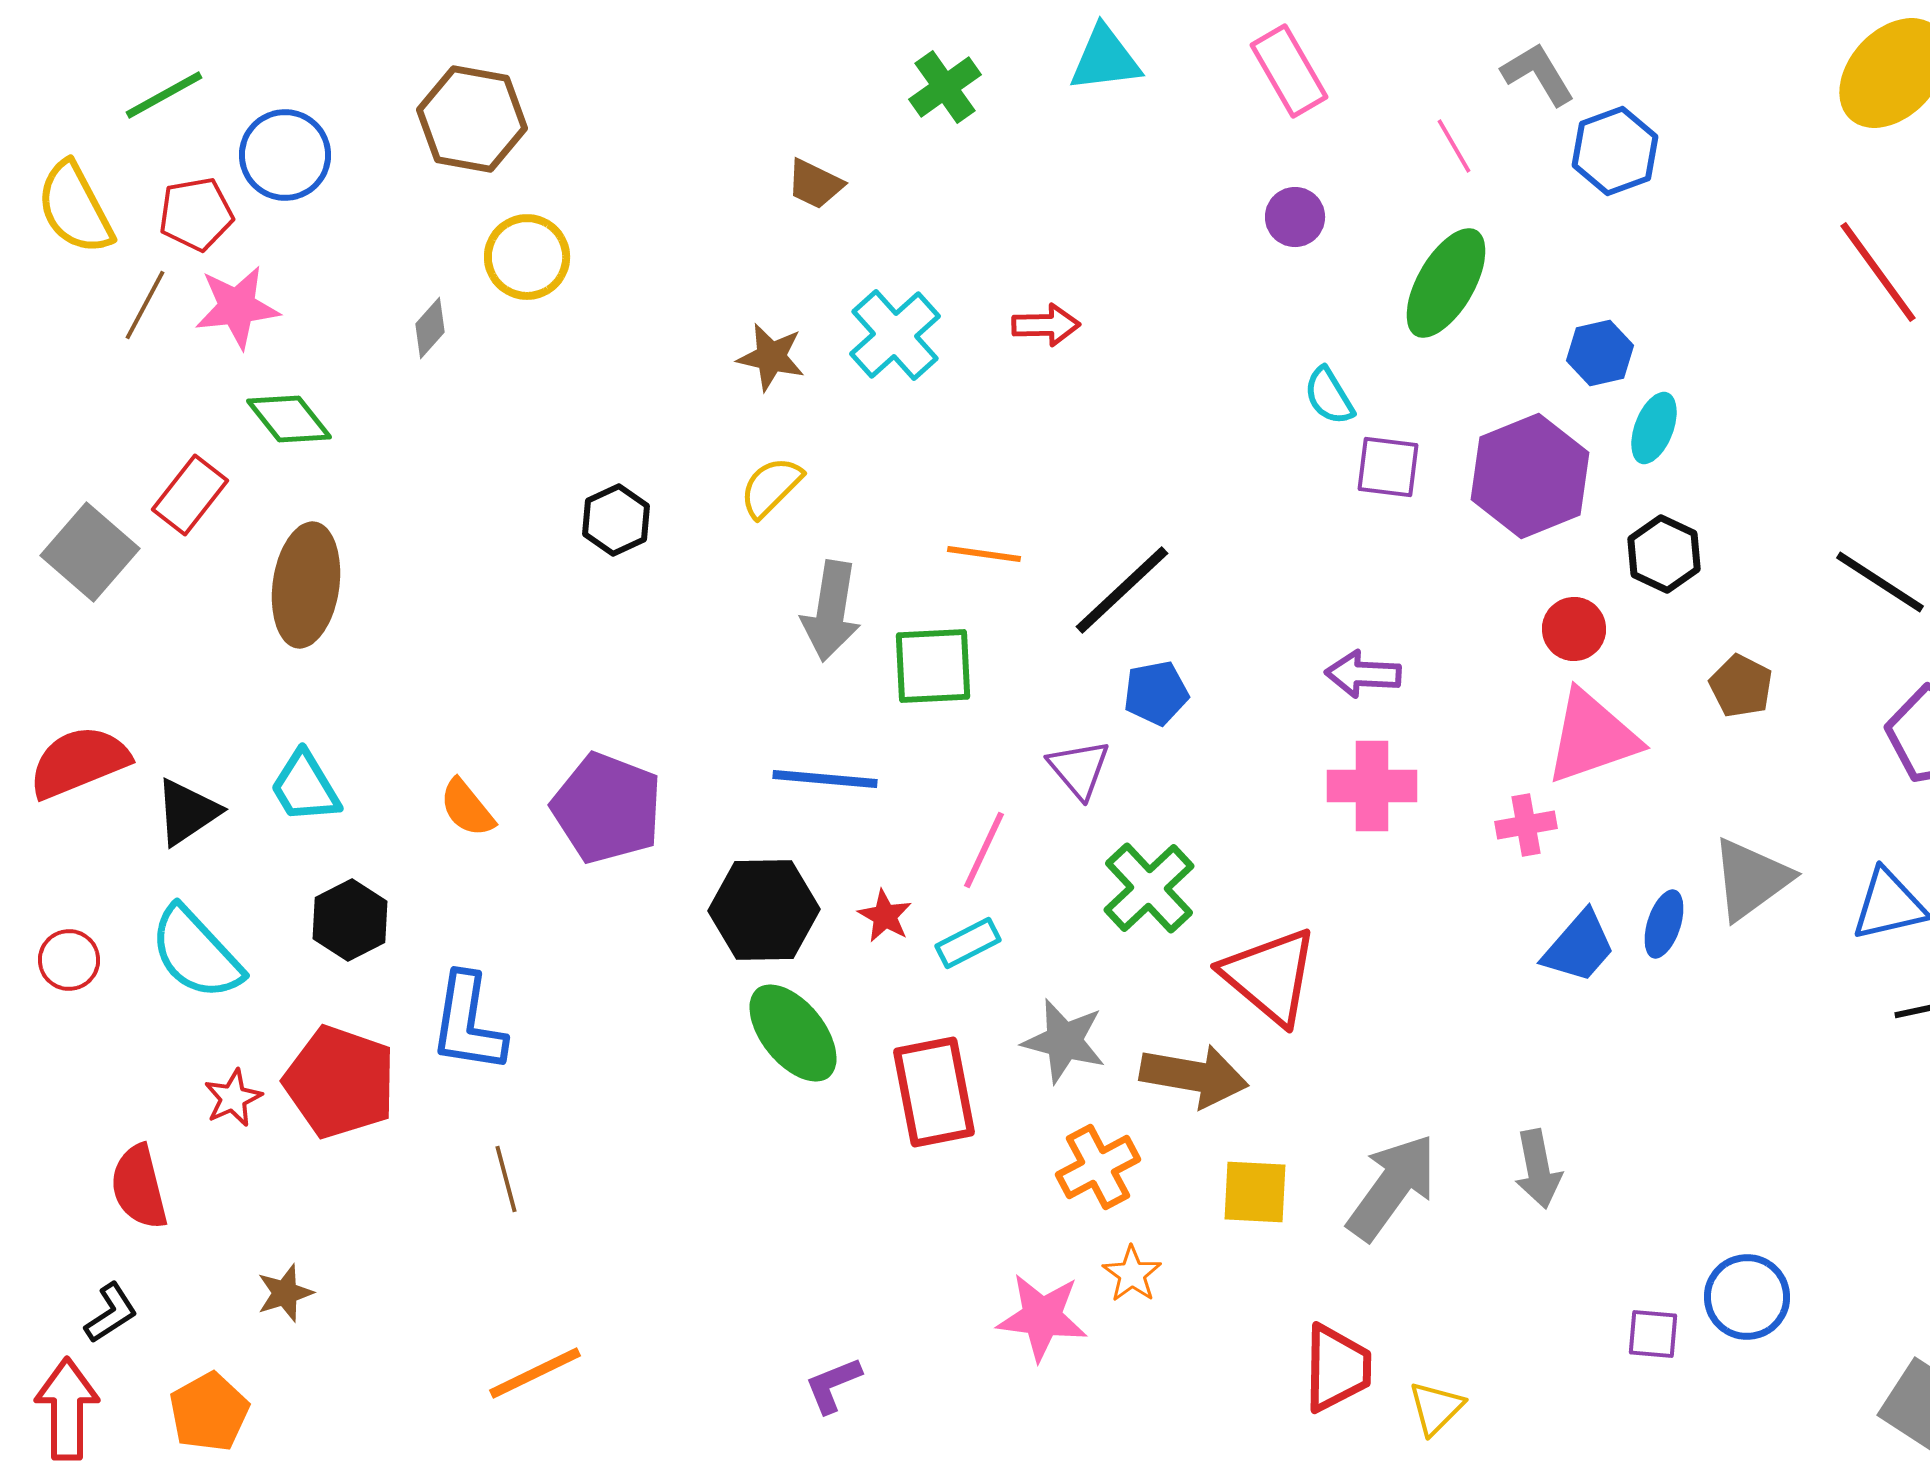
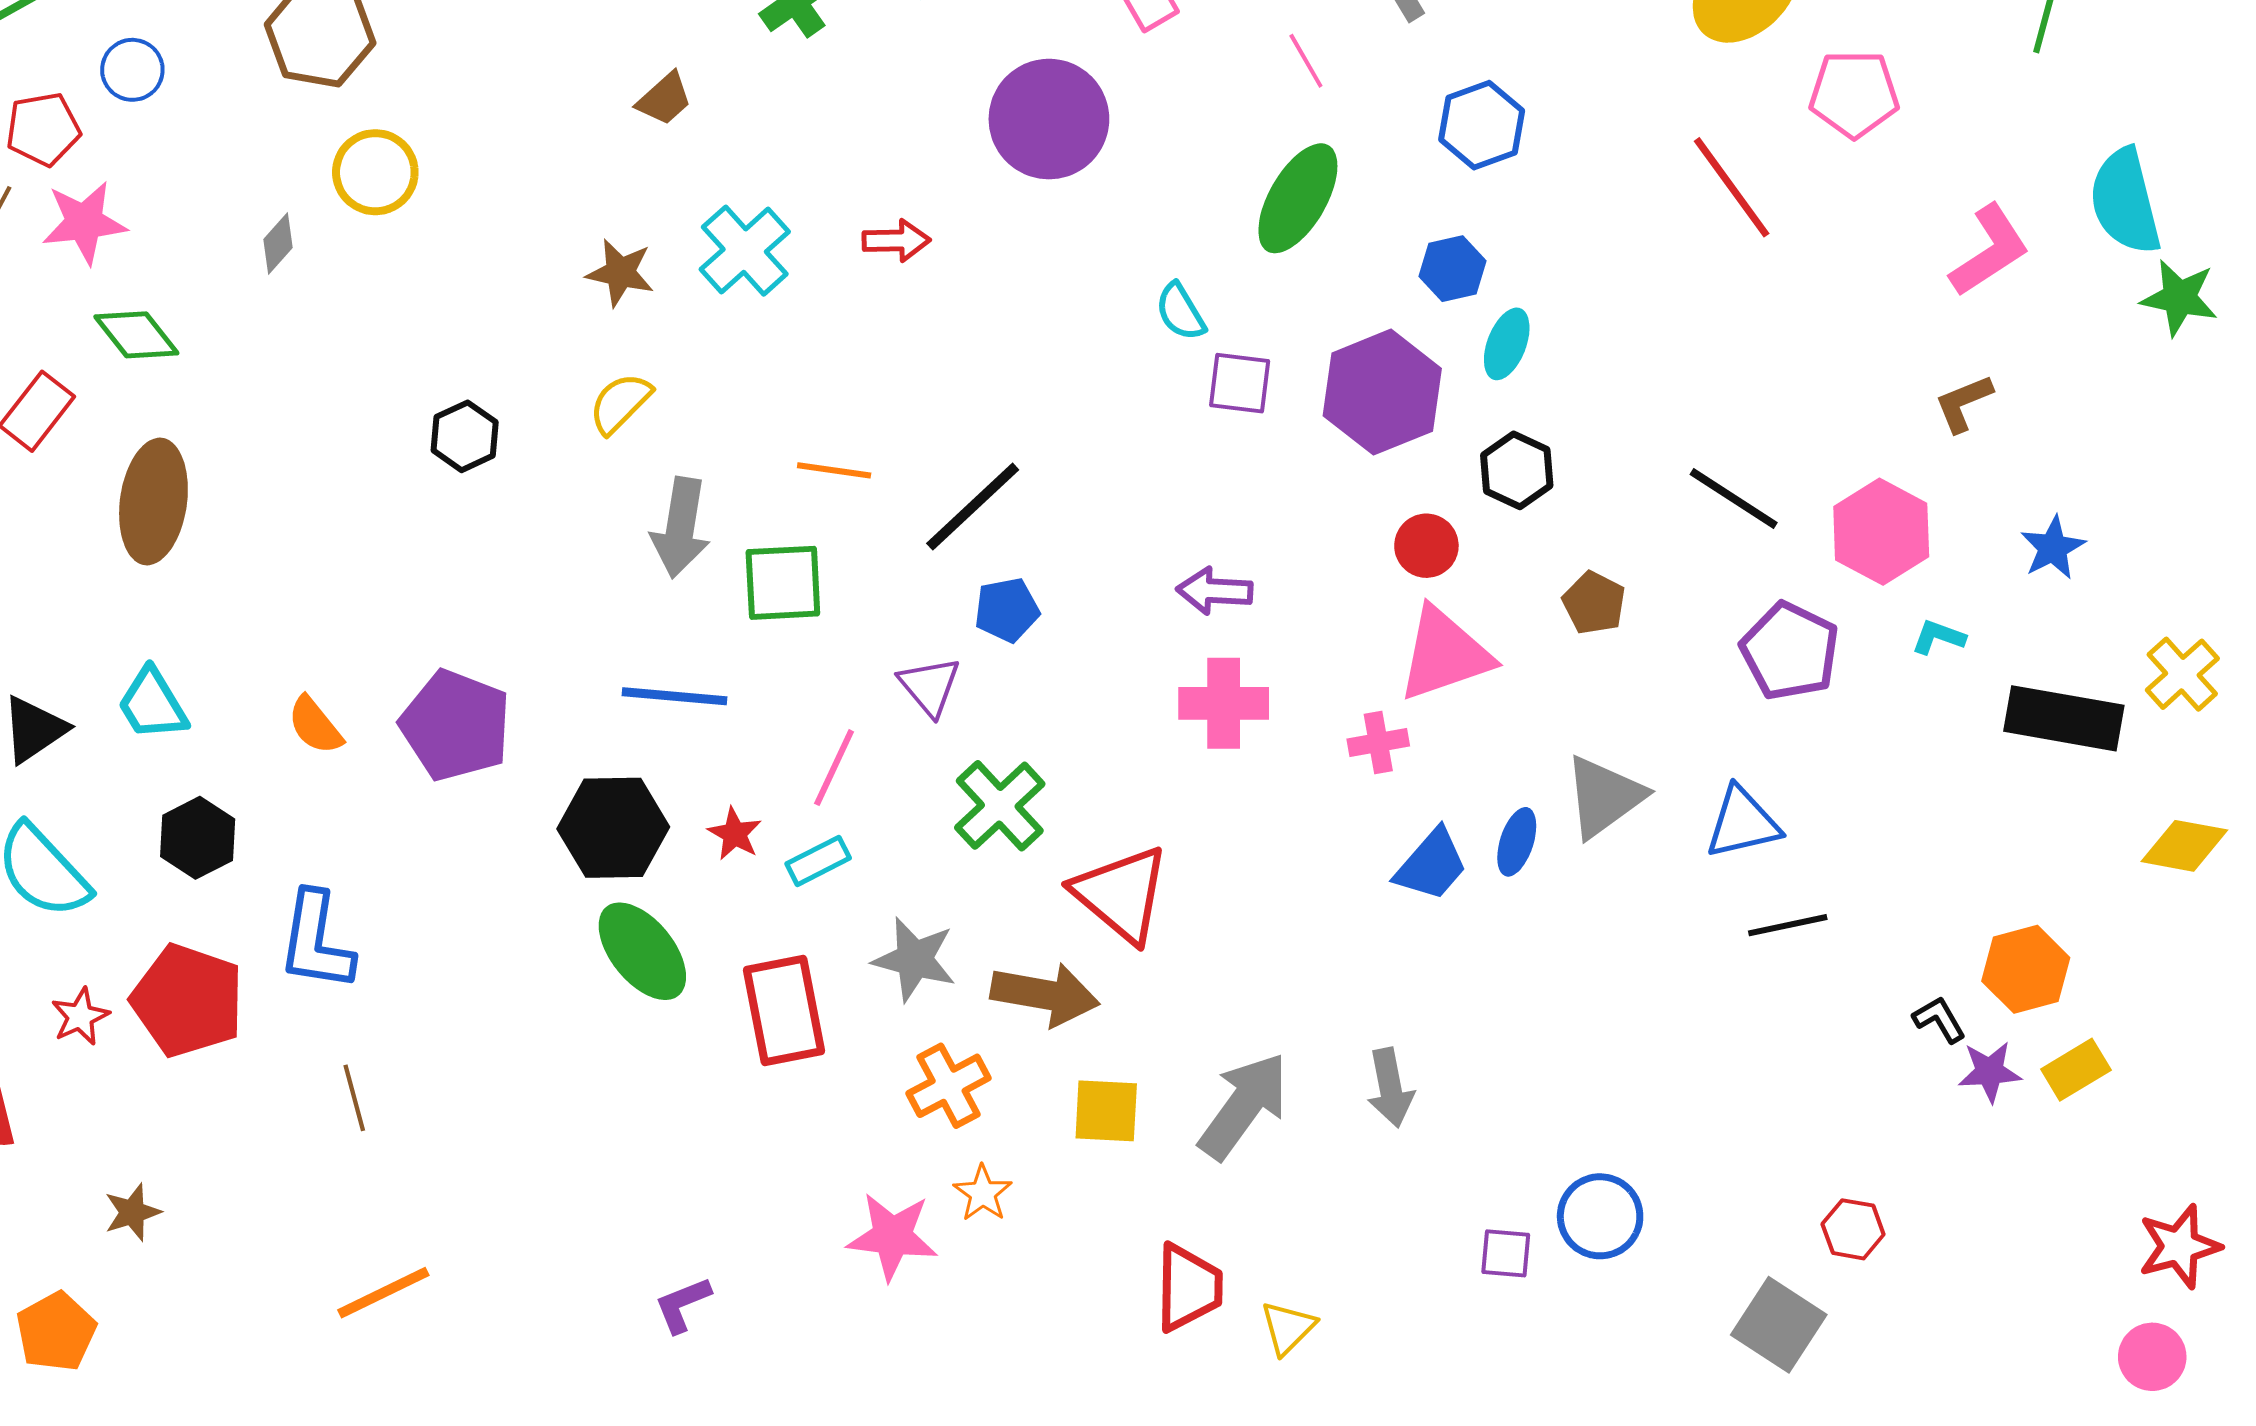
blue hexagon: (1615, 151) -> (1482, 125), moved
blue circle: (285, 155) -> (132, 70), size x0.7
brown trapezoid: (815, 184) -> (664, 99), turned -68
purple circle: (1295, 217) -> (1049, 119), moved, size x2.0

